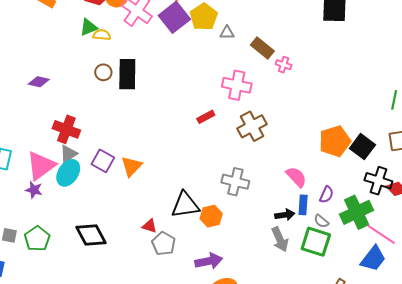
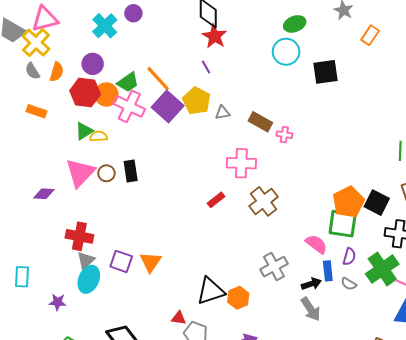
black rectangle: (127, 74) -> (131, 171), size x0.7
pink triangle: (41, 166) -> (80, 173), moved
gray cross: (235, 182) -> (274, 267), moved, turned -32
green square: (316, 242) -> (343, 224), moved

